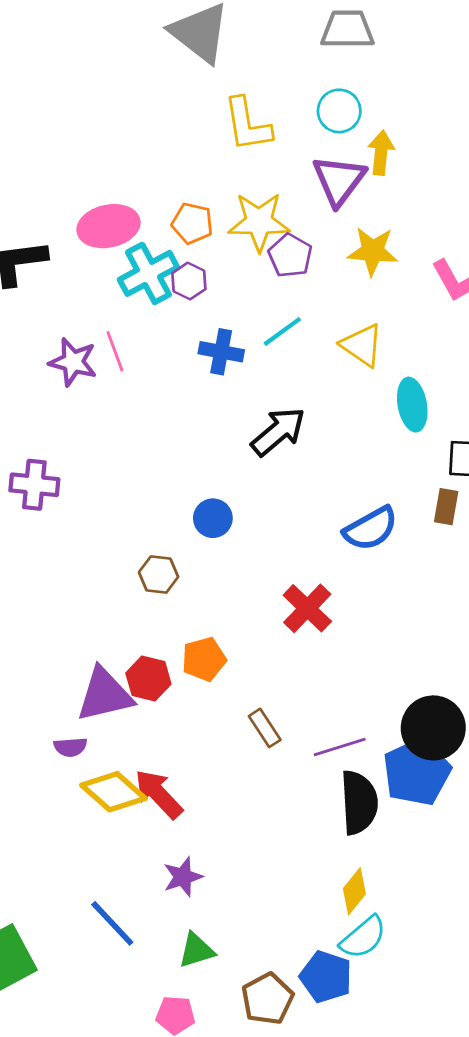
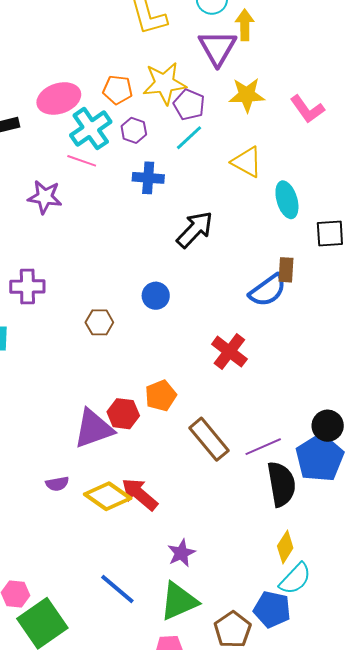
purple hexagon: (189, 281) -> (134, 130), moved
cyan line: (282, 331) -> (189, 138), moved
pink line: (115, 351) -> (82, 161), moved, turned -44
brown rectangle: (446, 507) -> (286, 270), moved
brown hexagon: (159, 575) -> (99, 322), moved
brown rectangle: (265, 728) -> (209, 439), size x1.6
black circle: (433, 728) -> (328, 426), size x0.7
purple semicircle: (70, 747) -> (57, 484), moved
purple star: (183, 877) -> (181, 553), moved
green triangle: (196, 950) -> (179, 601), size x1.5

